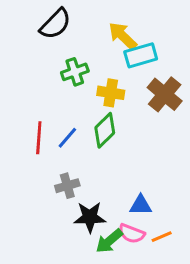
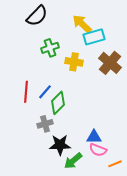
green diamond: (105, 130) -> (58, 103), moved
pink semicircle: (132, 234) -> (98, 150), moved
orange line: (162, 237) -> (115, 164), moved

